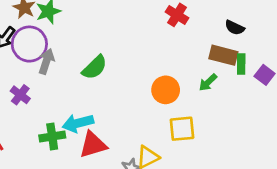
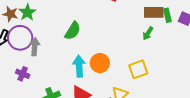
green semicircle: (95, 67) -> (73, 31), moved
orange circle: (166, 90) -> (100, 63), moved
cyan arrow: (78, 123) -> (79, 66), moved, turned 115

